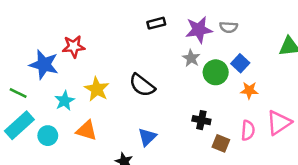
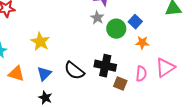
black semicircle: (142, 85) -> (74, 71), moved
yellow star: (97, 89) -> (40, 42), moved
black cross: (201, 120) -> (105, 66), size x1.5
blue triangle: (147, 137) -> (44, 74), moved

